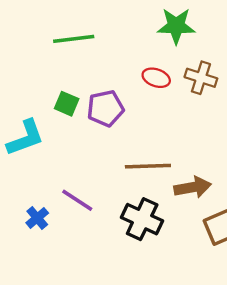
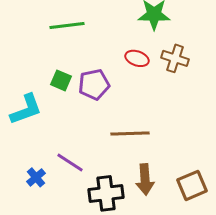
brown arrow: (193, 187) -> (145, 179), moved, turned 96
black cross: (142, 219) -> (106, 193), moved, turned -32

